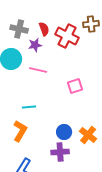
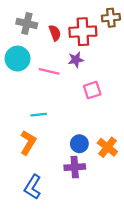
red semicircle: (44, 29) -> (55, 33), moved
red cross: (67, 36) -> (83, 32), turned -30
purple star: (35, 45) -> (76, 60), moved

